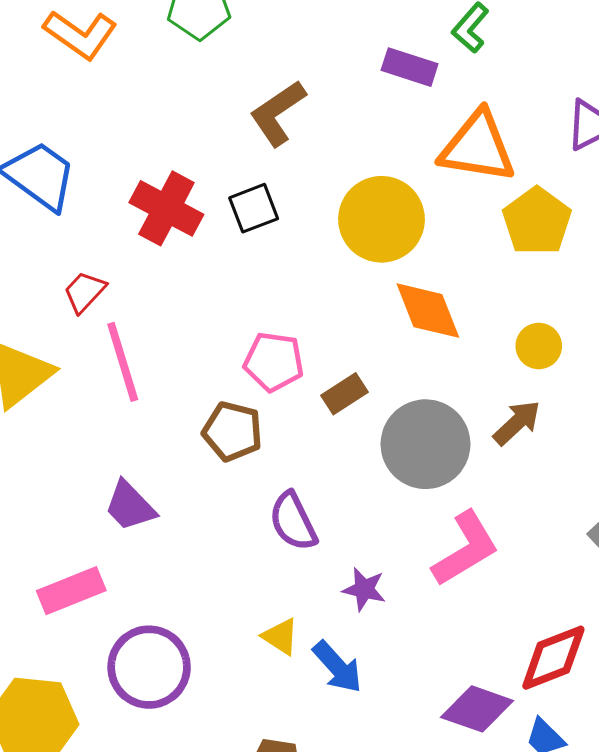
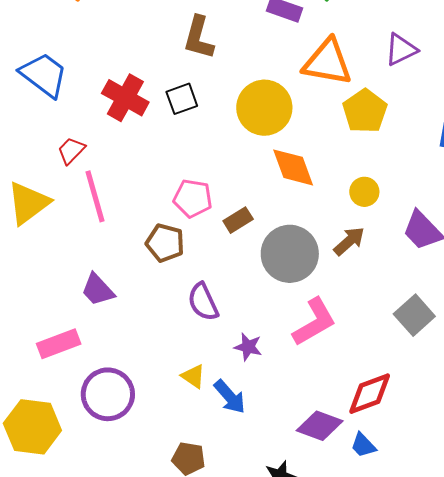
brown L-shape: (278, 113) -> (199, 38), turned -42

